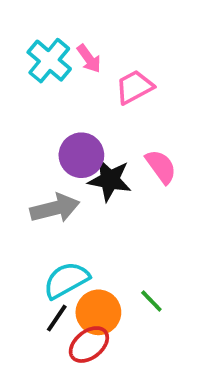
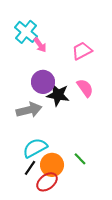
pink arrow: (89, 59) -> (40, 45), moved
pink trapezoid: (134, 87) -> (82, 51), moved

